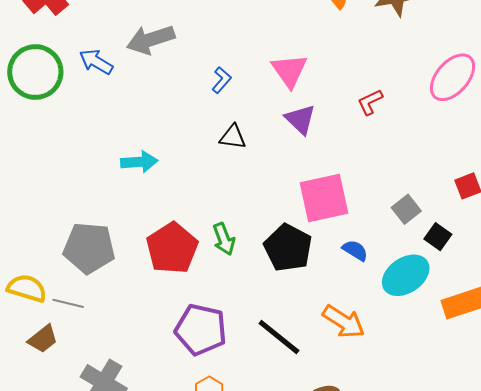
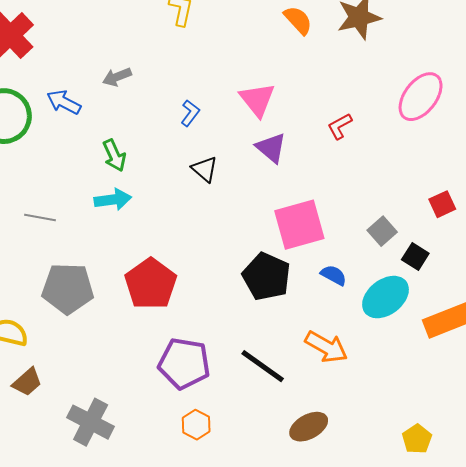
gray arrow: (151, 40) -> (117, 77), size x0.6
black triangle: (233, 137) -> (205, 169), turned 36
green arrow: (224, 239) -> (114, 155), moved
gray line: (68, 303) -> (40, 217), moved

